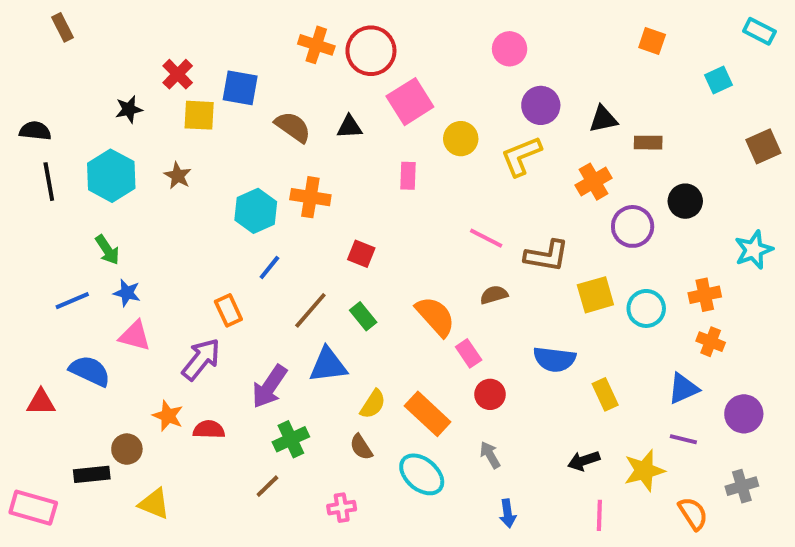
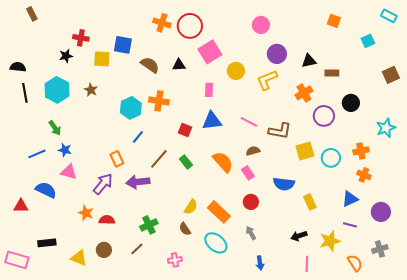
red cross: (178, 74) -> (81, 38), moved, turned -35
pink rectangle: (469, 353) -> (248, 173), moved
blue triangle: (328, 365) -> (212, 121), moved
purple arrow: (269, 387) -> (138, 182), moved, turned 50
brown circle: (127, 449) -> (104, 250), moved

